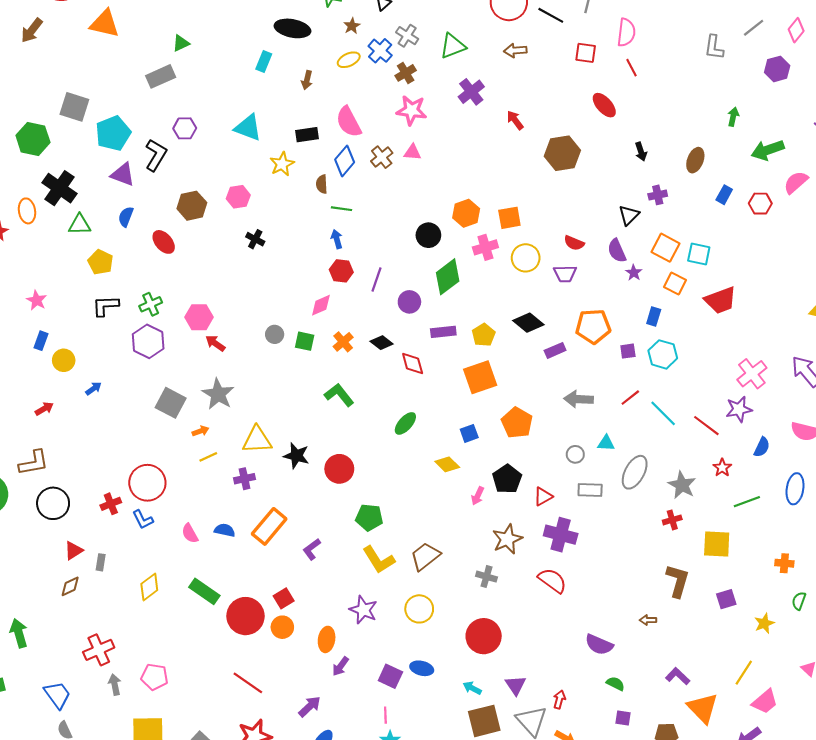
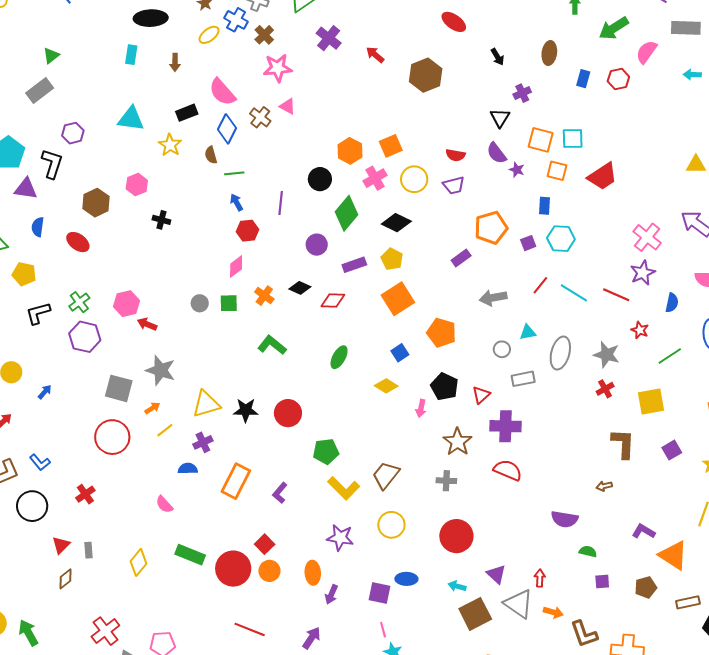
pink triangle: (412, 152) -> (288, 106), turned 36
purple line: (376, 280) -> (281, 203), moved
black diamond: (528, 323) -> (396, 223), moved
red diamond: (413, 363) -> (333, 301), turned -60
red circle: (147, 483) -> (112, 437), moved
blue L-shape: (143, 520) -> (40, 462), moved
blue semicircle: (225, 530) -> (188, 469), moved

